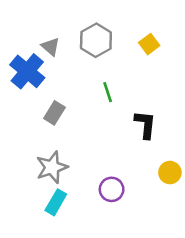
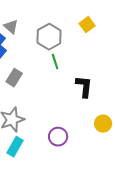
gray hexagon: (96, 40) -> (49, 37), moved

